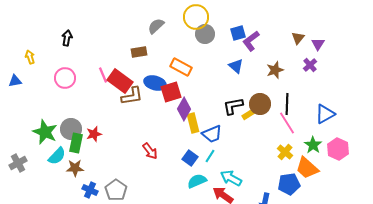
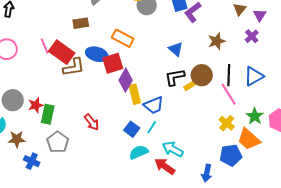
blue triangle: (236, 66) -> (176, 49), moved
blue triangle: (325, 114) -> (254, 76), moved
green rectangle: (76, 143) -> (48, 114), moved
gray pentagon: (116, 190) -> (58, 142), moved

